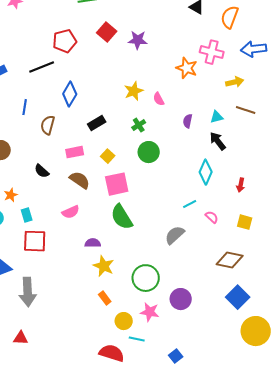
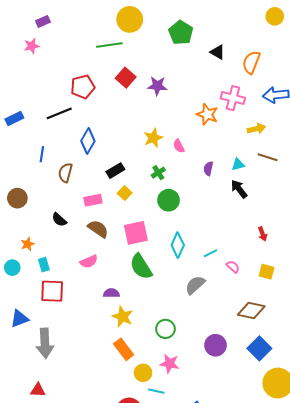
yellow square: (108, 156) -> (125, 193), moved
cyan diamond: (206, 172) -> (178, 245), moved
red arrow: (241, 185) -> (263, 234), turned -32
green circle: (146, 278) -> (165, 329), size x0.7
orange rectangle: (105, 298) -> (124, 349), size x1.5
purple circle: (181, 299) -> (216, 345), moved

